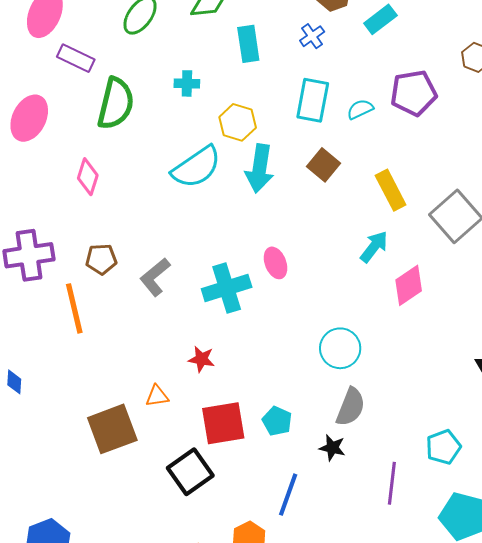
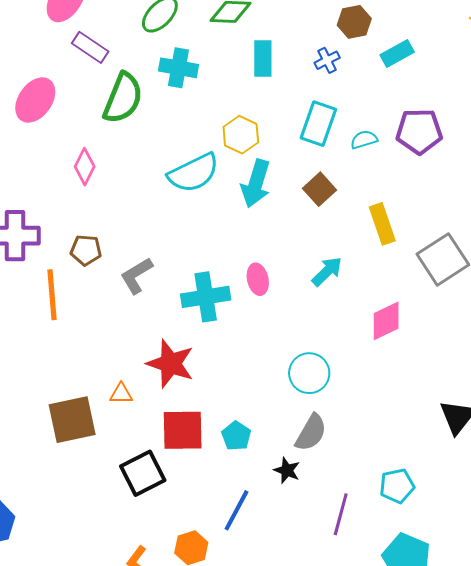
cyan cross: (187, 83) -> (178, 68), moved, size x1.5
cyan arrow: (374, 247) -> (327, 271), moved
red star: (201, 359) -> (170, 364), size x1.8

